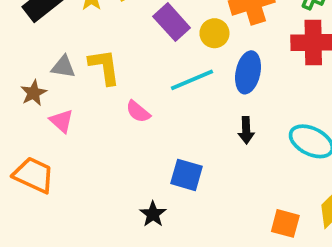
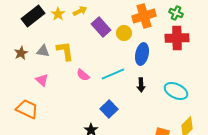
cyan line: (192, 80) -> (113, 74), moved
brown star: (34, 93) -> (21, 53), moved
blue square: (186, 175) -> (109, 109), turned 30

